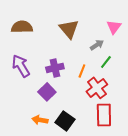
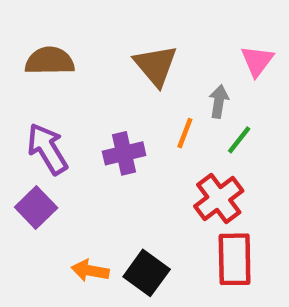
gray arrow: (97, 45) -> (219, 101), turned -48
orange line: (82, 71) -> (185, 133), moved
purple square: (47, 92) -> (36, 207), moved

